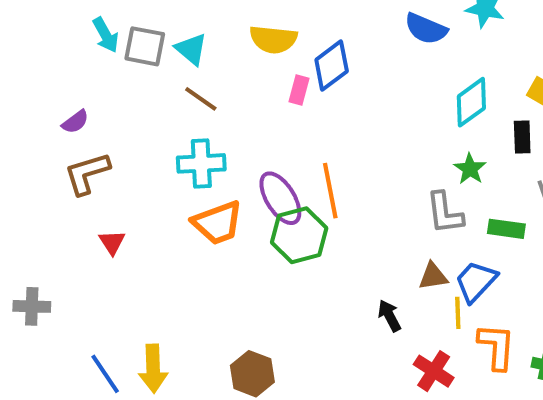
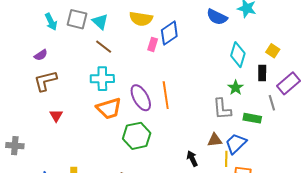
cyan arrow: (106, 35) -> (51, 22), moved
cyan diamond: (471, 102) -> (238, 55), turned -40
green hexagon: (299, 235) -> (137, 136), moved

